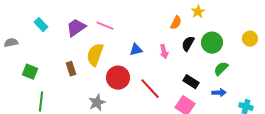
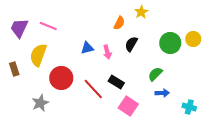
purple trapezoid: (76, 28) -> (19, 28), turned -30
green circle: (212, 43) -> (170, 43), moved
blue triangle: (136, 50) -> (87, 48), moved
green semicircle: (221, 69) -> (155, 74), moved
black rectangle: (191, 82) -> (116, 82), moved

